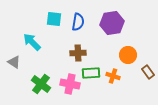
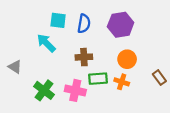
cyan arrow: (32, 42) -> (46, 43), moved
orange circle: (128, 55) -> (127, 59), moved

